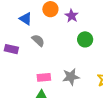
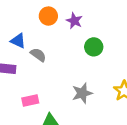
blue triangle: (26, 19) -> (18, 41), moved
pink rectangle: (44, 77) -> (30, 101), moved

